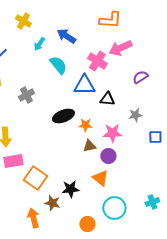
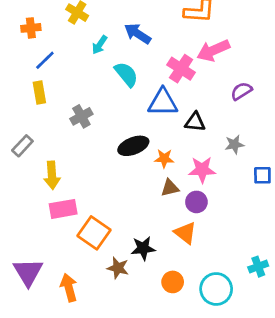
cyan circle: (114, 208) -> (216, 289), moved
orange arrow: (33, 218) -> (69, 288), moved
orange circle: (87, 224) -> (173, 282), moved

